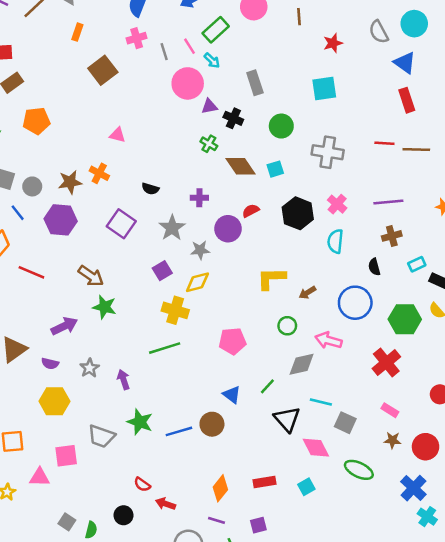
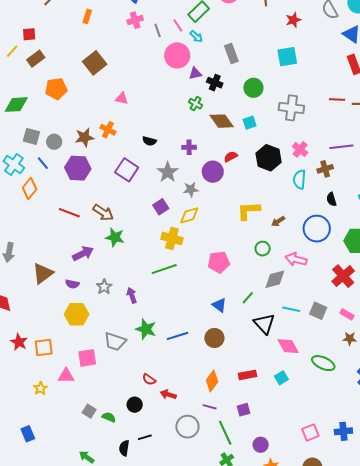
brown square: (103, 70) -> (95, 63), moved
brown cross: (392, 236) -> (325, 169), moved
red line: (31, 272) -> (69, 213), moved
gray square: (345, 423) -> (318, 311), moved
brown circle: (212, 424) -> (214, 338), moved
green semicircle: (91, 530) -> (109, 417), turned -80

